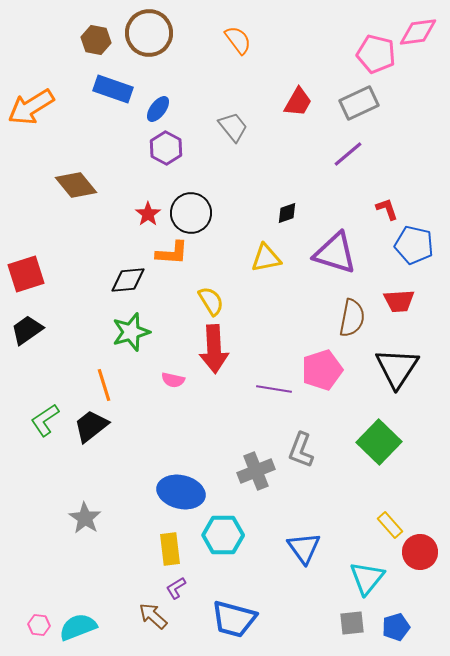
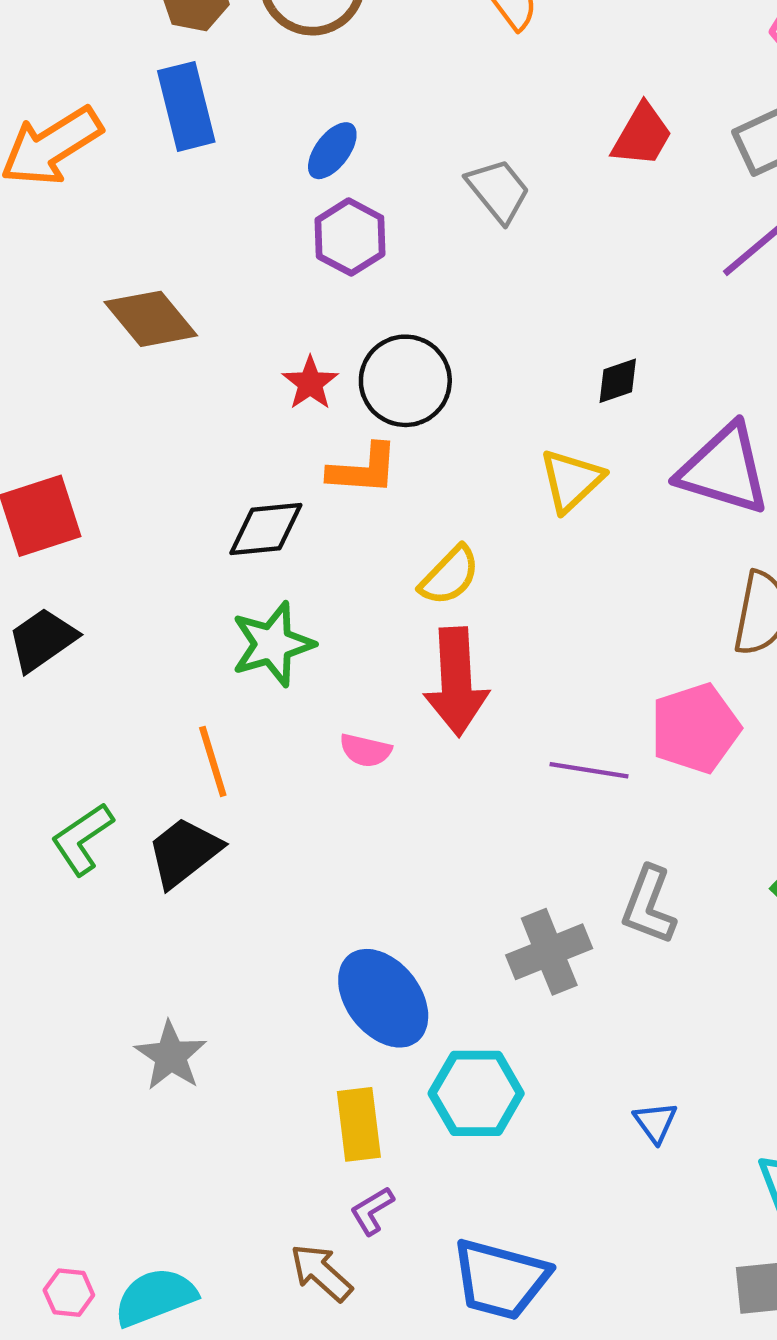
blue rectangle: (113, 89) -> (186, 106), moved, turned 57
yellow triangle: (266, 258) -> (571, 480), turned -32
yellow semicircle: (211, 301) -> (450, 576), turned 76
blue ellipse: (181, 492) -> (383, 998), turned 39
blue triangle: (304, 548) -> (655, 1122), size x0.6

